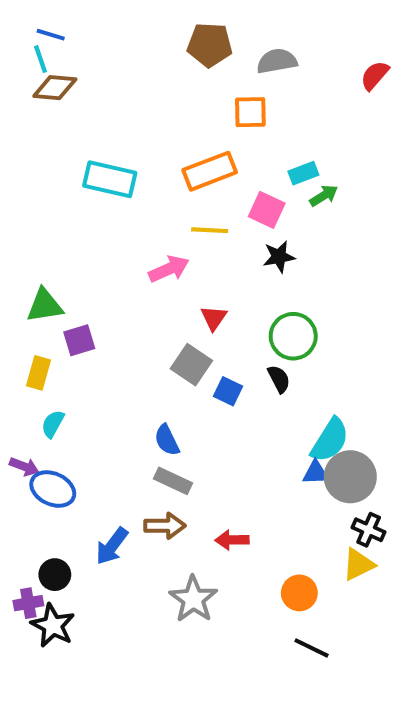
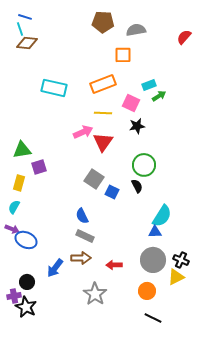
red triangle: (214, 318) -> (103, 142), moved, size x1.5
cyan semicircle: (53, 424) -> (14, 207), moved
gray circle: (350, 477) -> (153, 260), moved

